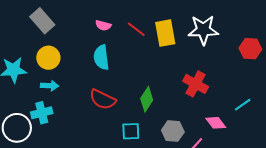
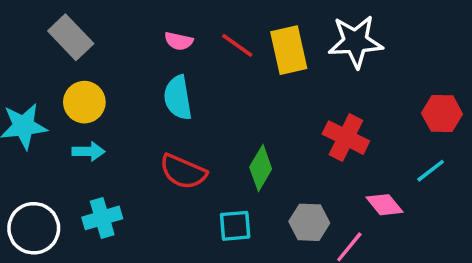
red hexagon: (250, 49) -> (442, 114), moved
cyan cross: (42, 113) -> (102, 218), moved

